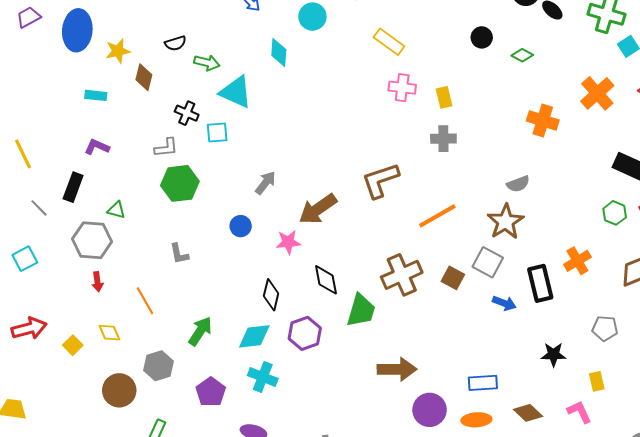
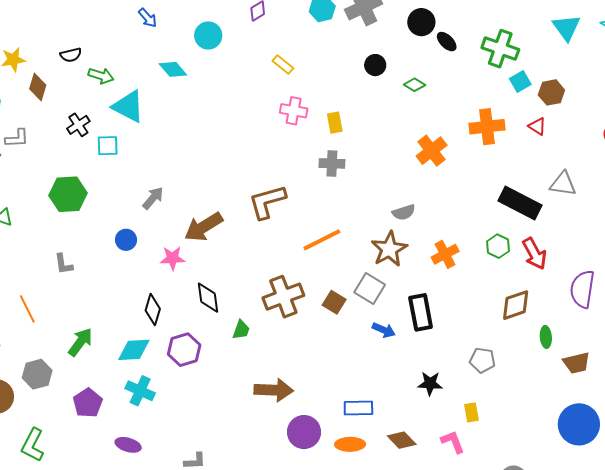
yellow rectangle: (389, 42) -> (283, 65), size x0.7
cyan diamond: (279, 52) -> (173, 69), turned -48
orange cross: (597, 93) -> (487, 127), turned 32
black cross: (187, 113) -> (78, 125), turned 30
orange cross: (543, 120) -> (432, 151), turned 32
gray L-shape: (166, 148) -> (17, 138), moved
orange cross: (577, 261) -> (445, 254), moved
green trapezoid: (361, 310) -> (241, 330), size x0.6

